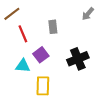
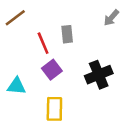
red line: (23, 34) -> (43, 43), moved
cyan triangle: (23, 66) -> (16, 86), moved

